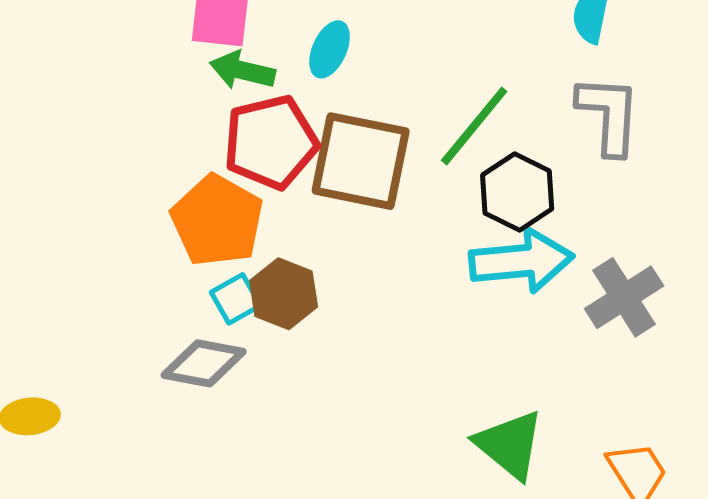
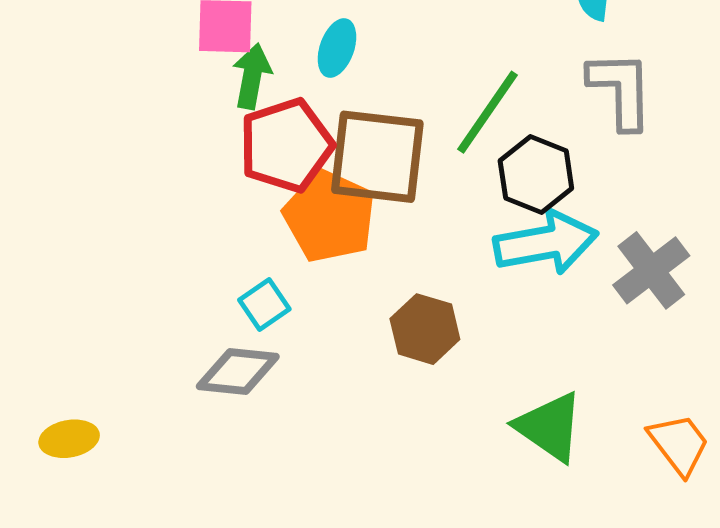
green arrow: (242, 70) -> (252, 76), turned 92
orange pentagon: (217, 221) -> (330, 216), moved
brown hexagon: (284, 294) -> (425, 329), moved

